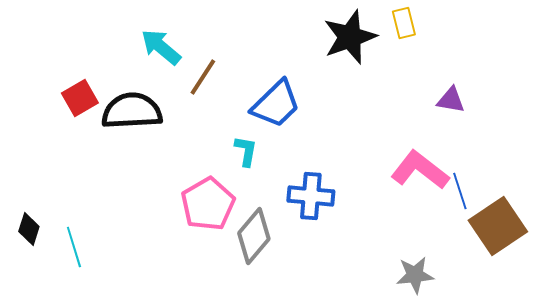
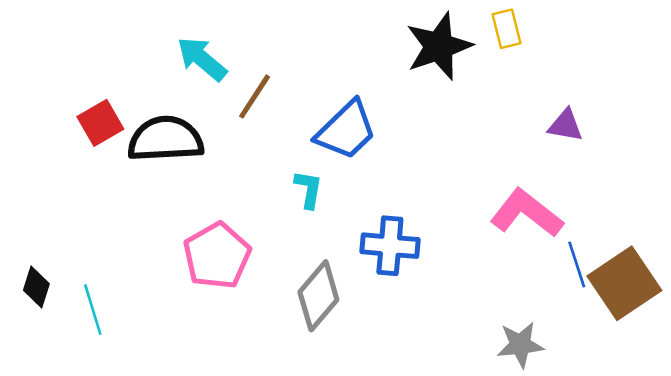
blue line: (460, 191) -> (577, 264), moved
pink pentagon: (208, 204) -> (217, 256), moved

